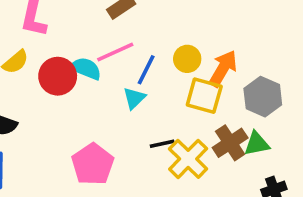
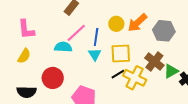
orange arrow: (223, 68) -> (137, 23), turned -145
red circle: (58, 76) -> (53, 78), moved
yellow square: (204, 96) -> (121, 53), moved
green triangle: (257, 144) -> (171, 71), moved

